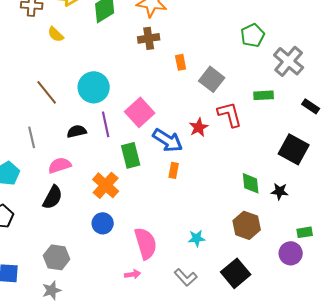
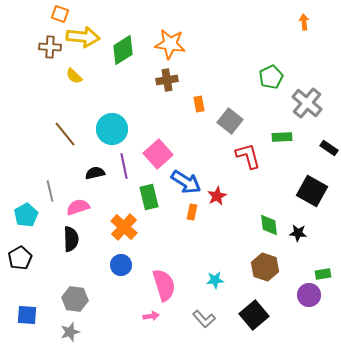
red star: (199, 127) -> (217, 196), moved
gray line: (32, 137) -> (50, 191), moved
black semicircle: (53, 197) -> (71, 239), turned -30

